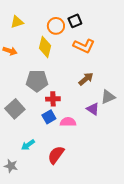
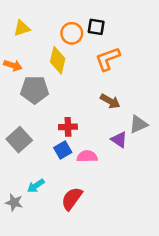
black square: (75, 21) -> (96, 27), turned 32
orange L-shape: (84, 46) -> (108, 59), turned 135
brown arrow: (86, 79) -> (110, 101), turned 70
gray pentagon: (37, 81) -> (35, 90), moved
gray star: (11, 166) -> (14, 202), moved

